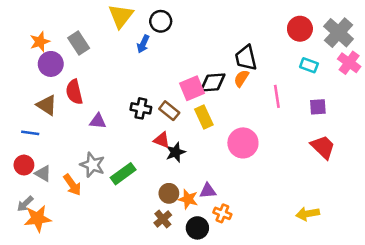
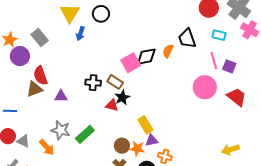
blue arrow: (143, 44) -> (80, 33), moved
black trapezoid: (246, 58) -> (187, 38), moved
pink line: (277, 96) -> (214, 61), moved
brown triangle: (47, 105) -> (34, 89), moved, turned -48
purple square: (318, 107) -> (229, 66), turned 32
yellow rectangle: (204, 117) -> (145, 125), moved
pink circle: (243, 143) -> (205, 87), moved
black star: (175, 152) -> (122, 97), moved

